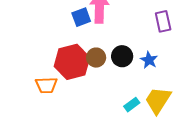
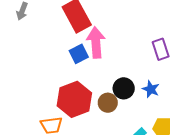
brown circle: (96, 58) -> (108, 103), moved

